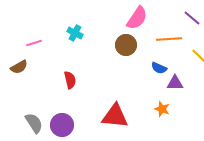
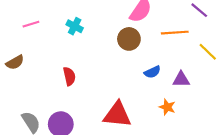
pink line: (34, 43) -> (31, 24), moved
blue semicircle: (159, 68) -> (152, 72), moved, turned -49

